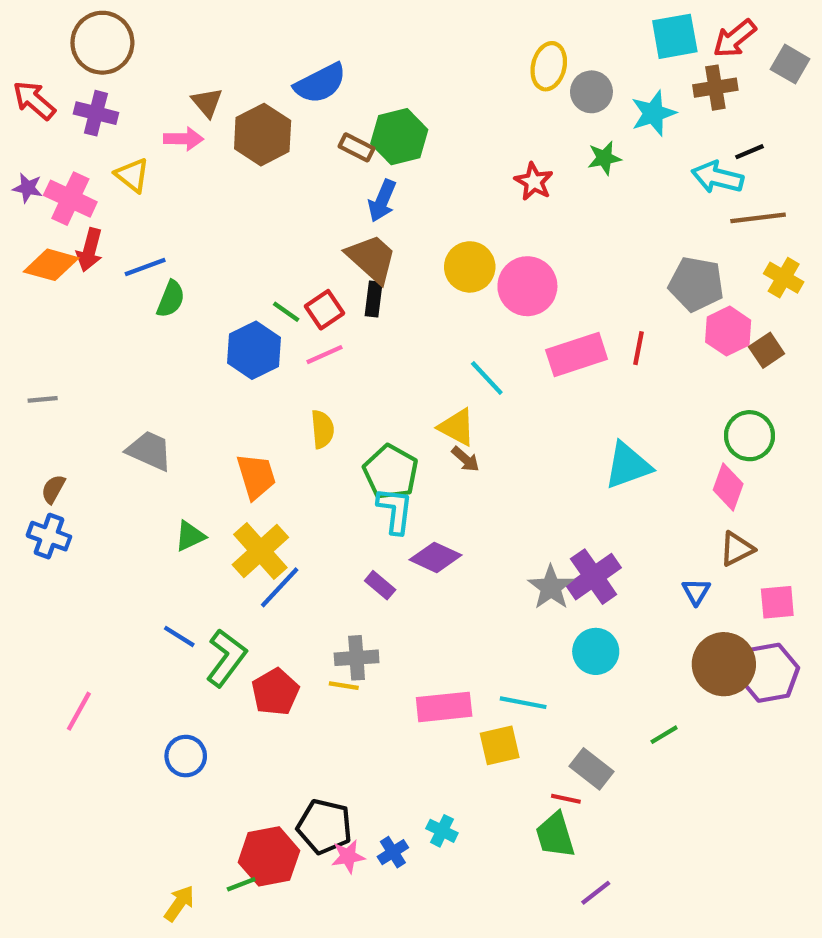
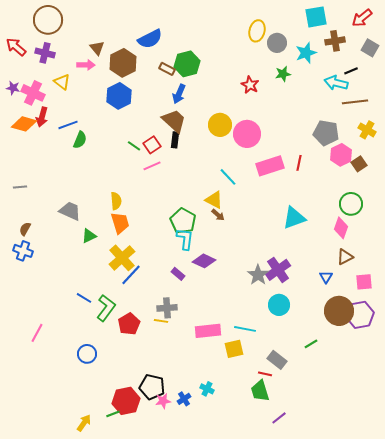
red arrow: (735, 38) -> (362, 18), moved
gray square: (790, 64) -> (370, 48), moved
blue hexagon: (254, 350) -> (119, 96), moved
yellow semicircle: (322, 429) -> (116, 201), moved
green triangle: (190, 536) -> (89, 236), moved

